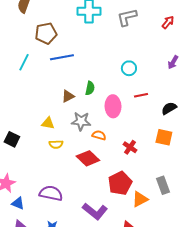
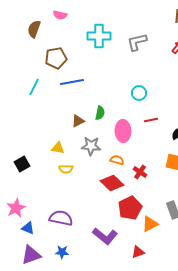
orange semicircle: (99, 135) -> (117, 160), moved
black square: (12, 139) -> (22, 164), turned 35
red diamond: (88, 158) -> (112, 183), moved

